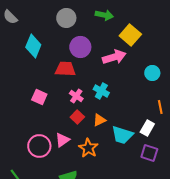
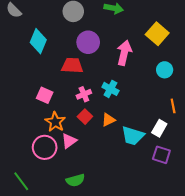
yellow square: (130, 35) -> (157, 34), moved
pink arrow: (114, 57) -> (124, 53), turned -60
pink cross: (76, 96) -> (84, 94), turned 32
orange star: (88, 148) -> (55, 122), moved

